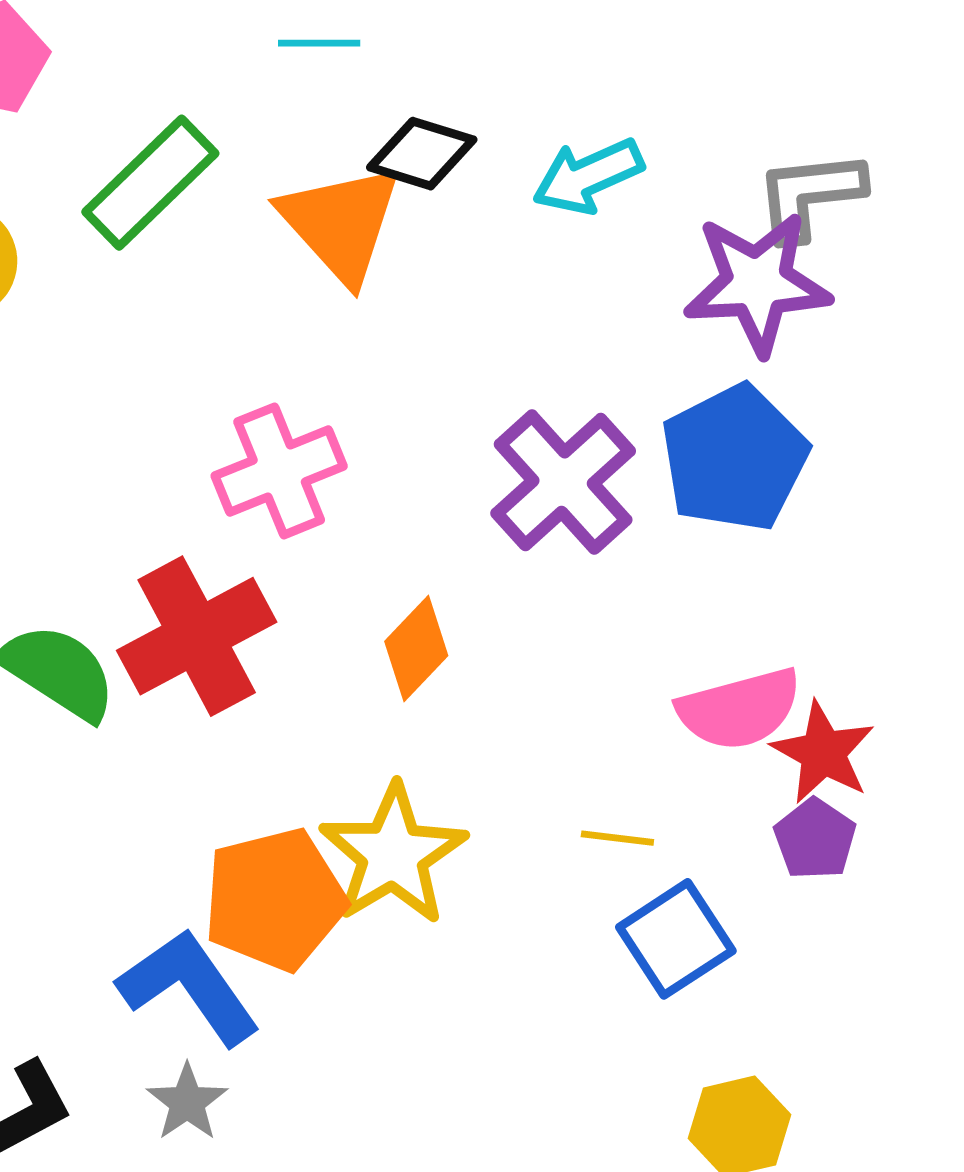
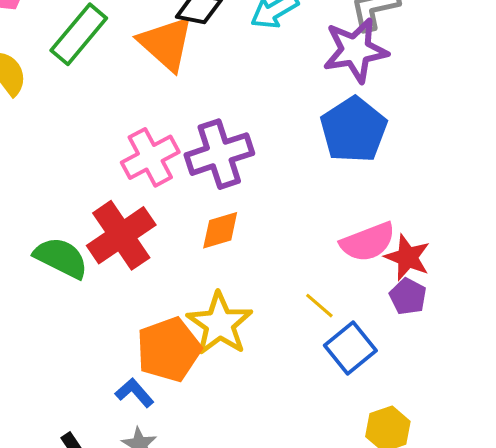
purple cross: (563, 482) -> (219, 154), moved, turned 30
orange diamond: (416, 649) -> (220, 230), turned 36
yellow line: (617, 838) -> (319, 306), turned 40
blue L-shape: (189, 987) -> (135, 393), size x0.6

